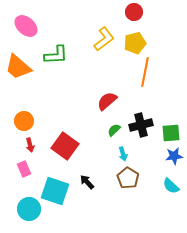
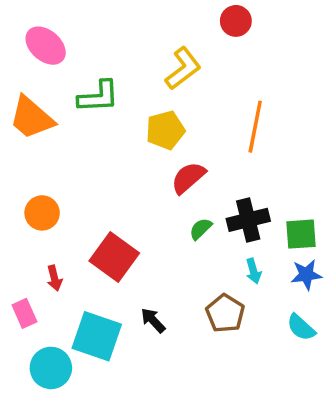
yellow pentagon: (135, 43) -> (165, 130), moved
red arrow: (30, 145) -> (54, 278), moved
cyan arrow: (123, 154) -> (253, 271), moved
pink rectangle: (24, 169) -> (24, 313), moved

